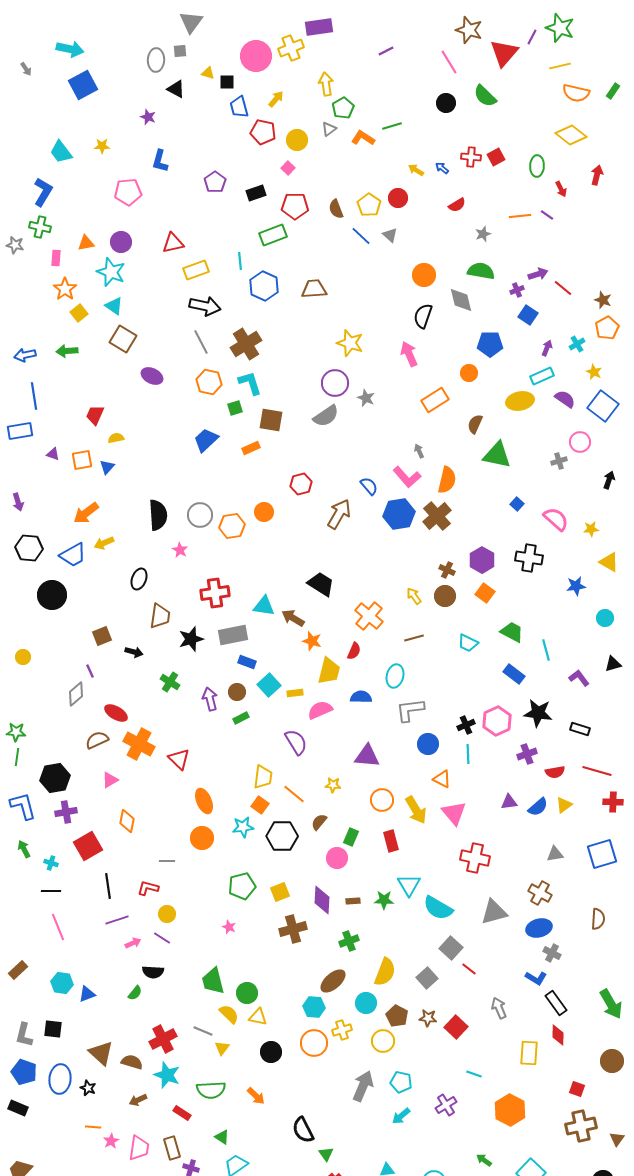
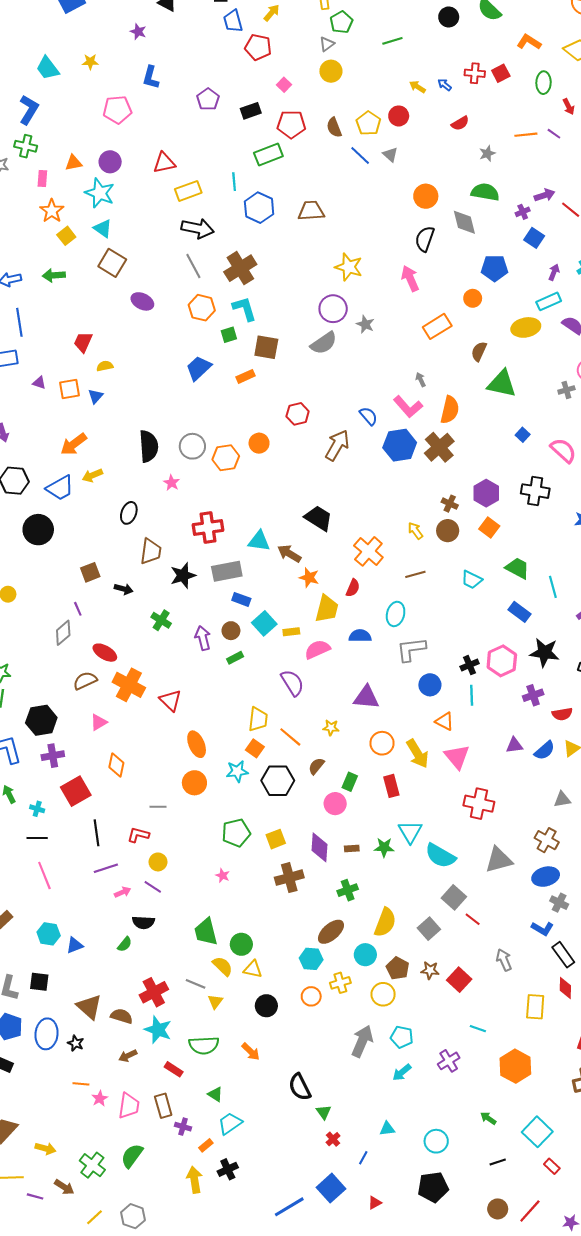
orange L-shape: (363, 138) -> (529, 42), moved
yellow circle: (297, 140) -> (331, 71), moved
orange circle: (314, 1043) -> (311, 996), size x0.7

